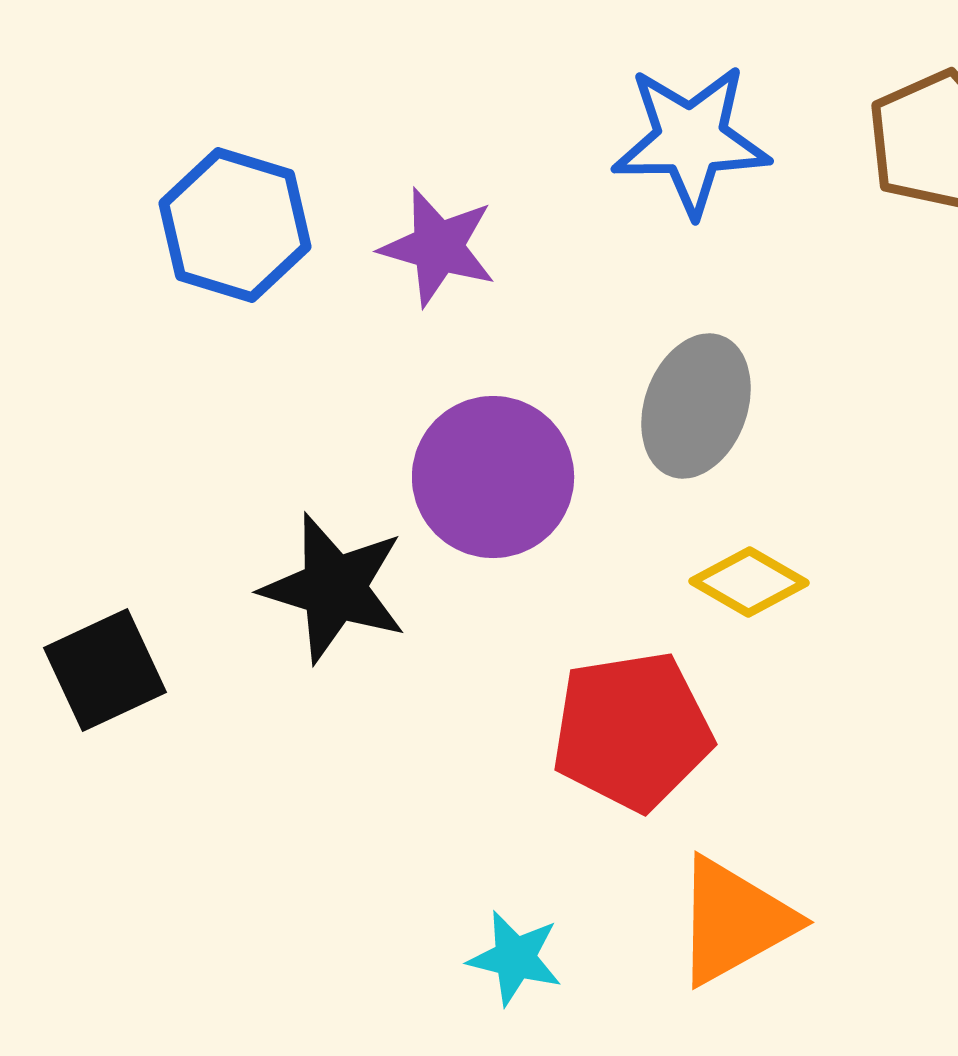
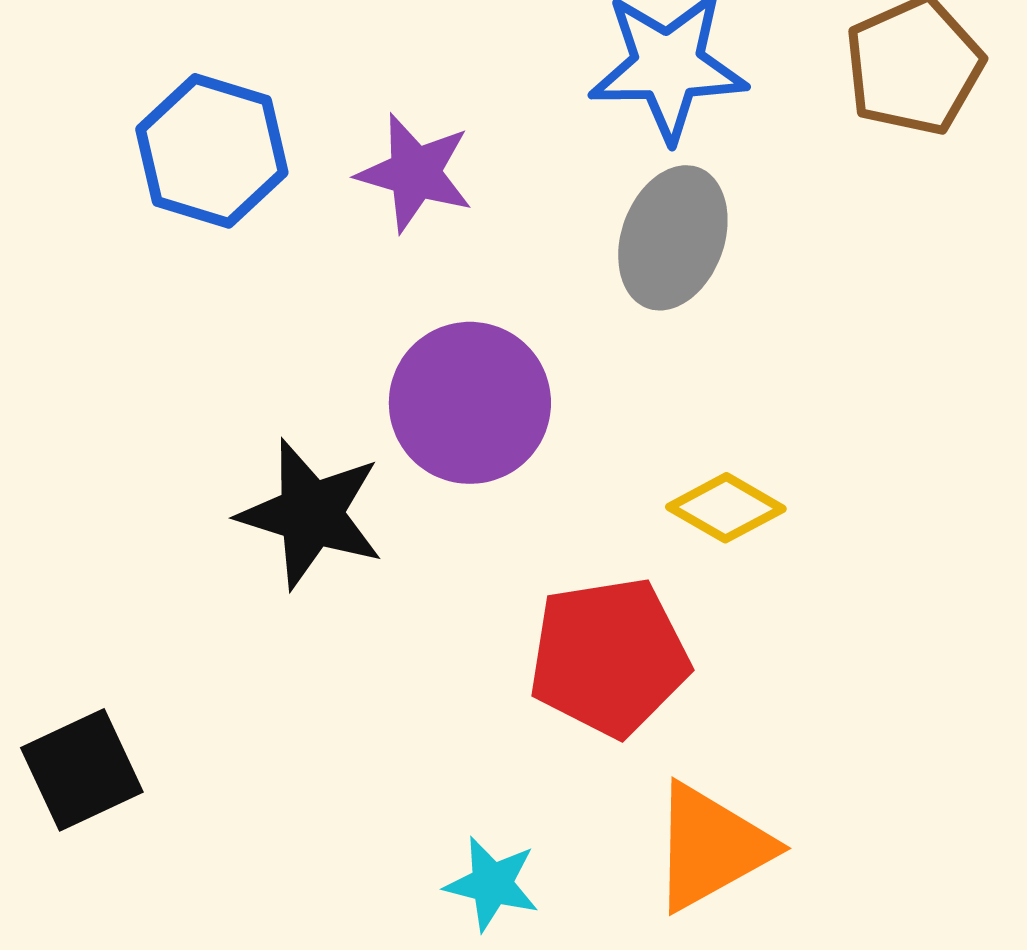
gray ellipse: (696, 406) -> (673, 238), moved
black square: (105, 670) -> (82, 770), moved

